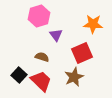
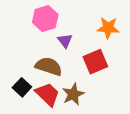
brown semicircle: (42, 57) -> (49, 66), size x1.6
brown star: (74, 77) -> (73, 94), moved

